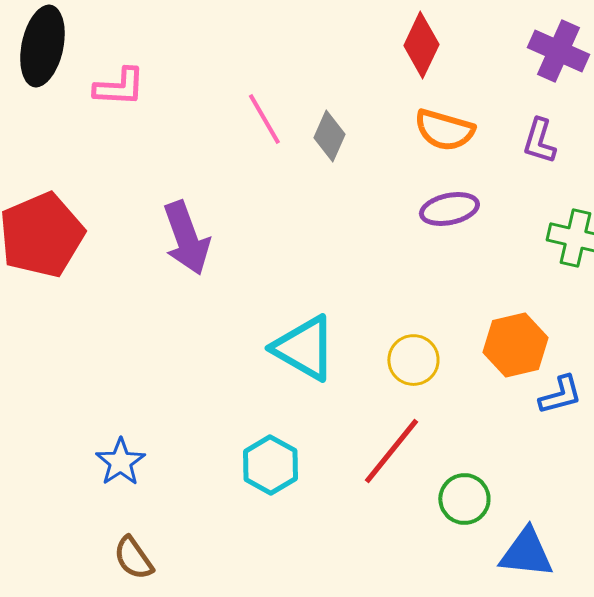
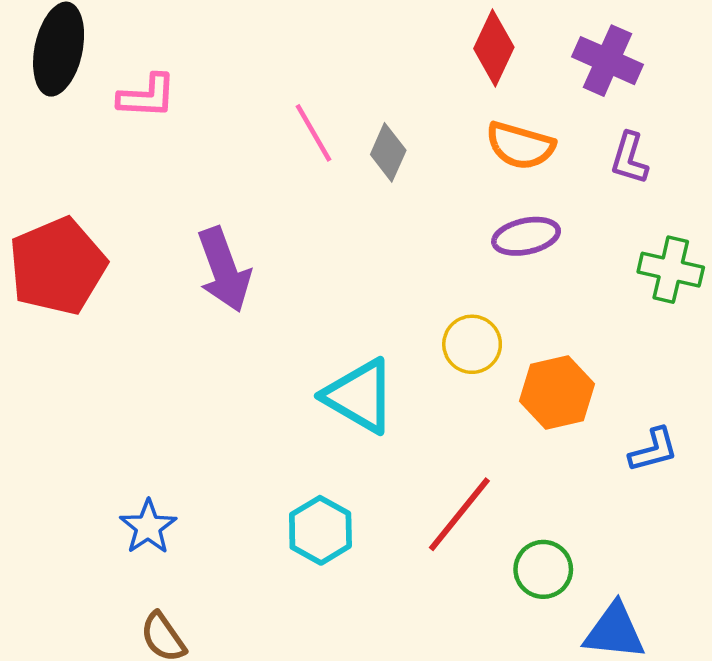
purple cross: (558, 51) -> (608, 61), moved
orange hexagon: (515, 345) -> (557, 393), moved
yellow circle: (413, 360) -> (472, 344), moved

